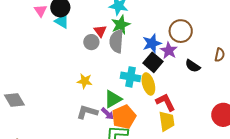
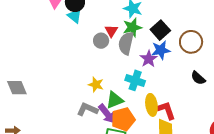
purple star: (169, 50) -> (149, 59), moved
black square: (153, 62) -> (160, 30), moved
yellow star: (85, 81) -> (96, 85), moved
yellow ellipse: (148, 84) -> (151, 105), moved
purple arrow: (107, 114) -> (107, 114), size x1.5

